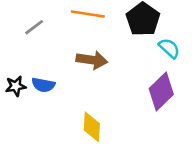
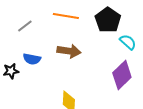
blue semicircle: (43, 85) -> (32, 59), moved

